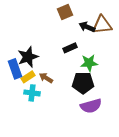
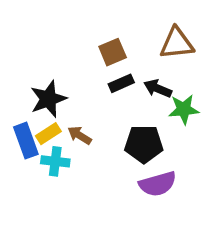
brown square: (65, 12) -> (113, 52), moved
black arrow: (87, 27) -> (158, 88), moved
green star: (89, 63) -> (184, 109), moved
blue rectangle: (15, 69) -> (26, 141), moved

